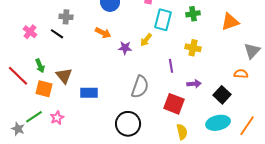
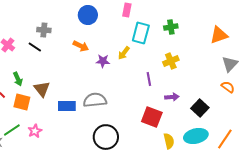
orange triangle: (230, 22) -> (219, 35), moved
yellow cross: (193, 48) -> (171, 61), turned -35
orange semicircle: (241, 74) -> (228, 87), moved, turned 32
gray semicircle: (140, 87) -> (95, 100), moved, turned -115
yellow semicircle: (182, 132) -> (169, 141), moved

